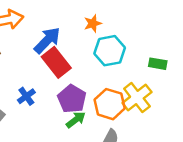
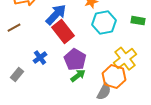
green rectangle: (158, 64) -> (138, 21), moved
orange hexagon: (110, 104) -> (114, 77), moved

